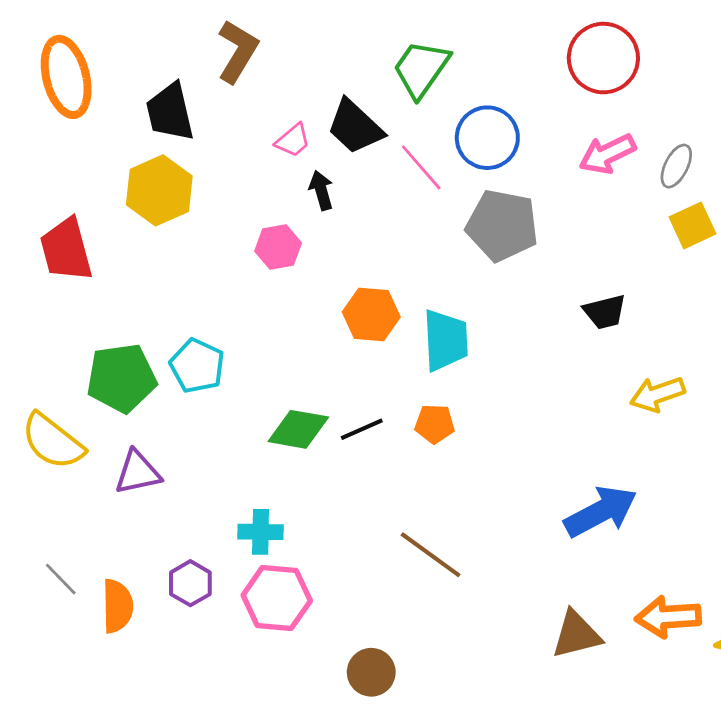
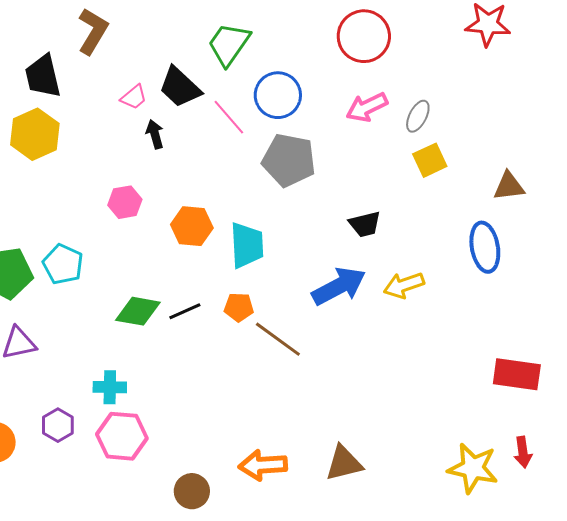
pink hexagon: (278, 247) -> (125, 202), moved
blue arrow: (601, 512) -> (339, 286), moved
brown line: (431, 555) -> (278, 339), moved
orange arrow: (668, 617) -> (263, 465), moved

